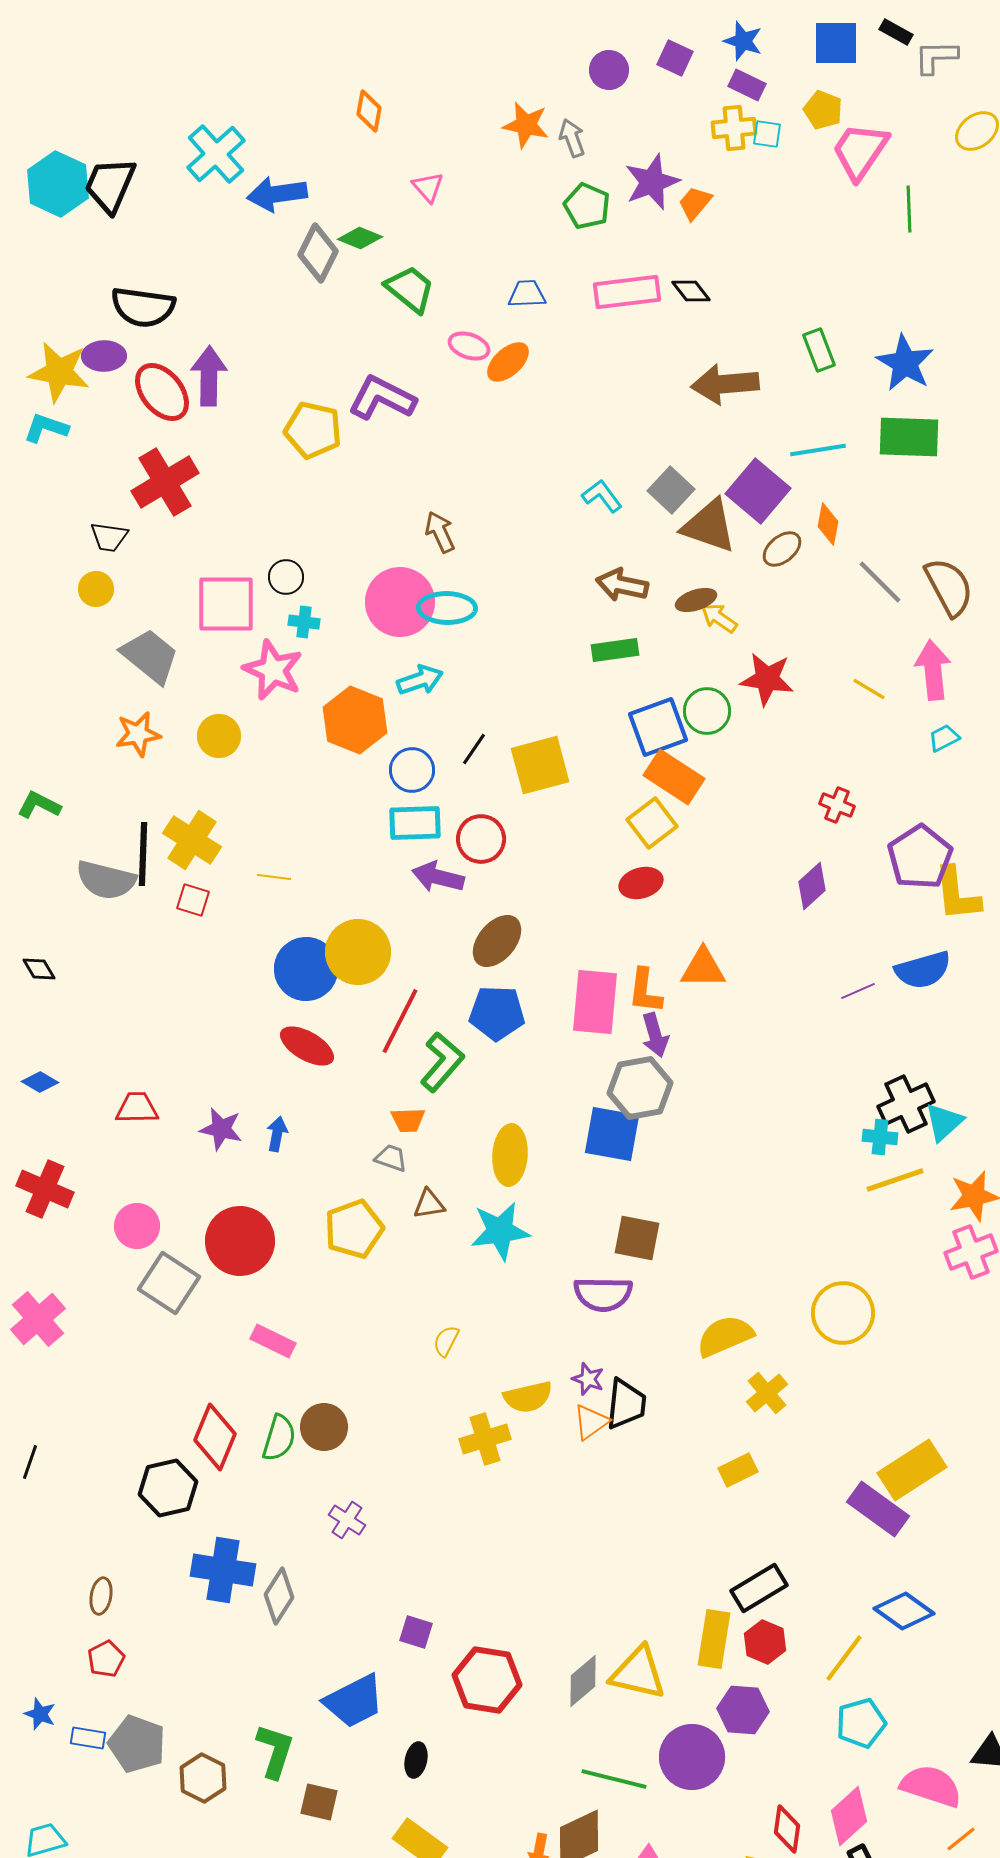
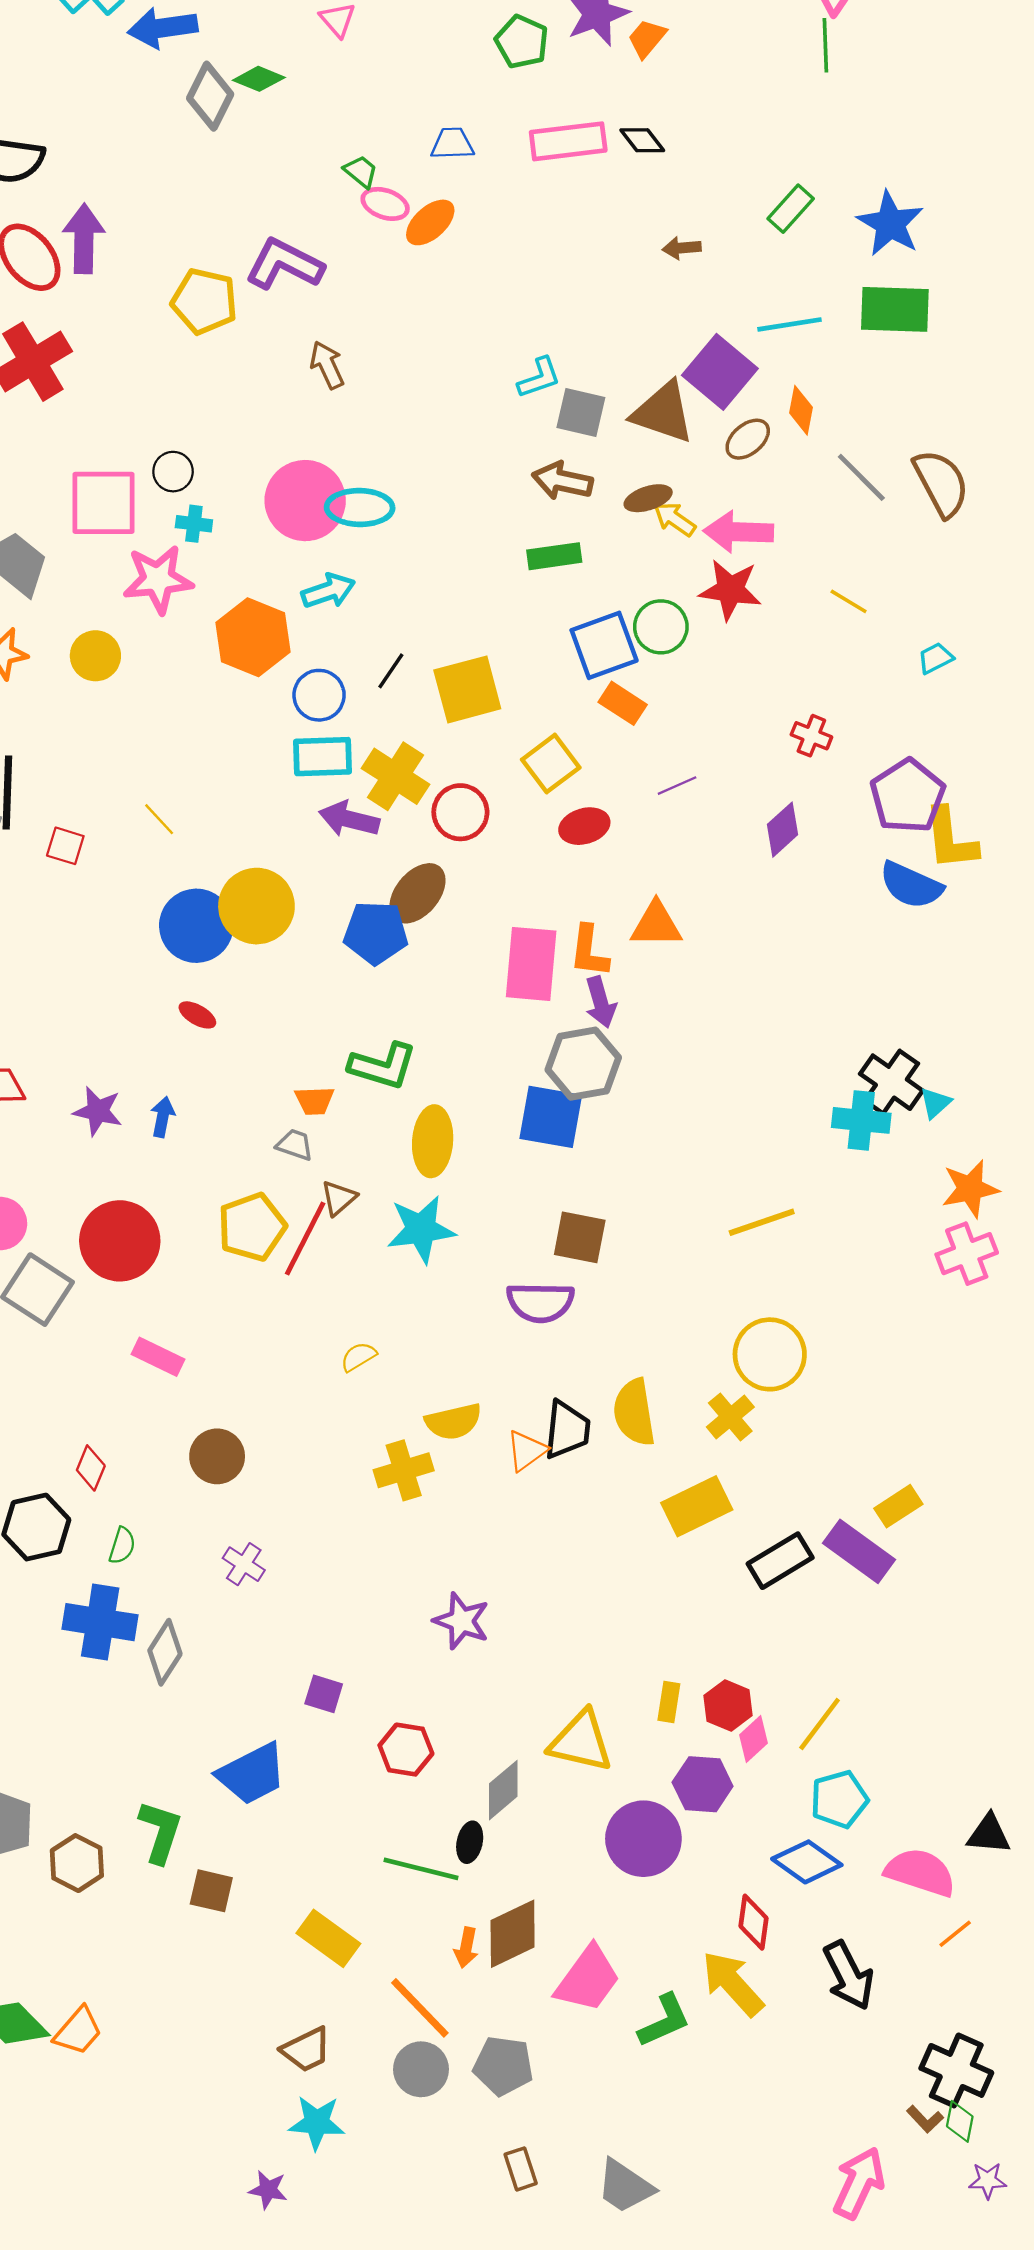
green line: (909, 209) -> (825, 45), moved
green trapezoid: (410, 289) -> (361, 171), moved, size x0.6
green rectangle: (819, 350) -> (791, 209), turned 63
brown arrow: (725, 384) -> (682, 248), size x0.5
gray square: (671, 490) -> (581, 412), moved, turned -30
cyan L-shape: (602, 496) -> (539, 378), turned 108
brown arrow: (440, 532) -> (327, 365), moved
pink star: (273, 670) -> (158, 579), turned -30
pink arrow: (933, 670) -> (738, 532), moved, turned -82
orange rectangle: (674, 777) -> (623, 703), size x0.7
yellow square: (652, 823) -> (551, 764), moved
red circle: (481, 839) -> (460, 812), moved
yellow cross: (192, 840) -> (396, 776), moved
yellow line: (274, 877) -> (159, 819), turned 40
blue semicircle: (923, 970) -> (911, 885), moved, turned 40
purple line: (858, 991) -> (677, 786), moved
blue pentagon: (497, 1013) -> (376, 933), moved
red line: (400, 1021) -> (305, 1239), moved
red ellipse: (307, 1046) -> (197, 1015), size x0.6
green L-shape: (442, 1062) -> (383, 1066), moved, turned 66
black cross: (906, 1104) -> (891, 1082), turned -30
cyan triangle: (944, 1122) -> (935, 1103), size x0.7
cyan cross: (880, 1137) -> (861, 1120), size x1.4
yellow line: (895, 1180) -> (762, 1222), moved
brown triangle: (429, 1204) -> (339, 1198), turned -32
yellow circle: (843, 1313) -> (770, 1354), moved
yellow semicircle: (725, 1336) -> (634, 1412), moved, turned -76
yellow semicircle: (446, 1341) -> (358, 1357), turned 32
purple star: (588, 1379) -> (462, 1621), moved, size x1.5
red diamond: (215, 1437) -> (91, 1468), size x0.6
green semicircle: (279, 1438) -> (122, 1546), moved, size x0.7
yellow rectangle: (738, 1470) -> (697, 1506), size x1.5
yellow rectangle: (912, 1470) -> (898, 1506), size x0.6
black rectangle: (759, 1588) -> (780, 1561), moved
blue diamond: (904, 1611) -> (807, 1862), moved
yellow rectangle: (714, 1639) -> (669, 1702), size x0.6
red hexagon: (487, 1680) -> (406, 1750), size x0.7
gray diamond: (583, 1681) -> (503, 1790), moved
black ellipse: (416, 1760) -> (470, 1842), moved
green line: (614, 1779) -> (421, 1869), moved
pink diamond: (849, 1816) -> (754, 1739), moved, size x0.7

